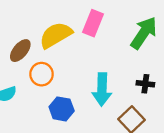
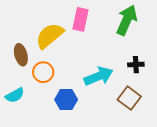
brown ellipse: (20, 51) -> (21, 55), turned -45
cyan arrow: (102, 89) -> (99, 76), turned -104

